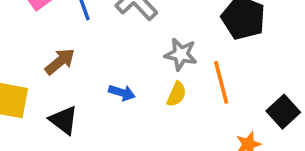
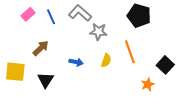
gray star: (181, 54) -> (98, 32), moved
black triangle: (64, 120) -> (46, 80), turned 30

